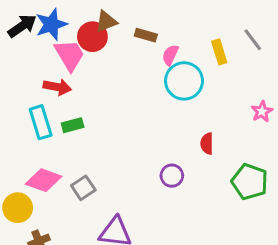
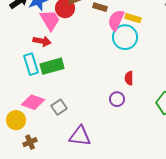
yellow rectangle: (219, 52) -> (133, 18), moved, turned -56
pink semicircle: (170, 55) -> (116, 20), size x1.5
green rectangle: (73, 125) -> (52, 66), size x1.6
red semicircle: (207, 144) -> (129, 78), moved

